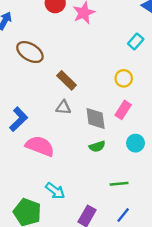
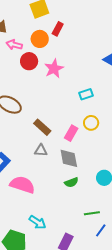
cyan rectangle: (136, 41) -> (86, 94), moved, turned 32
pink rectangle: (123, 110) -> (71, 133), moved
blue line: (123, 215) -> (101, 230), moved

